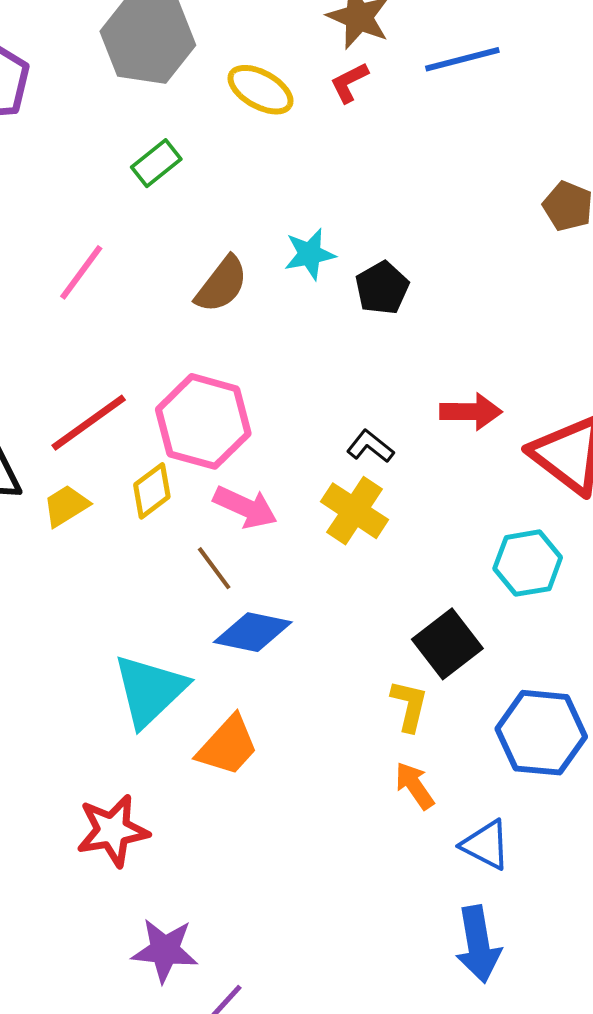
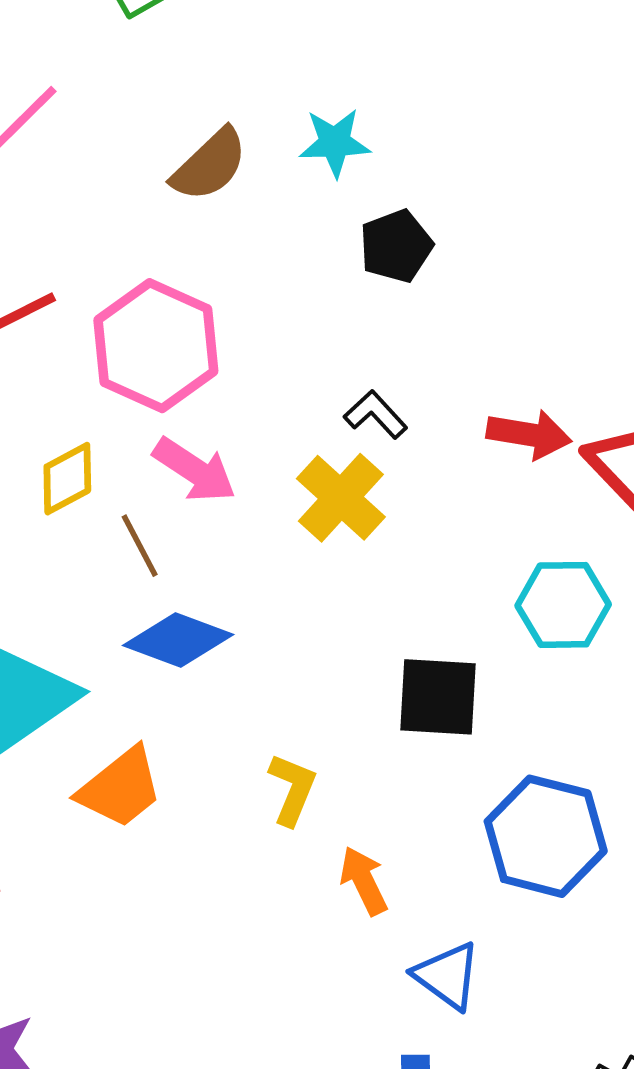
black pentagon: (382, 288) -> (396, 246), moved
red arrow: (471, 412) -> (529, 434), moved
yellow diamond: (152, 491) -> (67, 479), moved
black square: (447, 644) -> (438, 697), turned 32
yellow L-shape: (409, 706) -> (292, 789), moved

